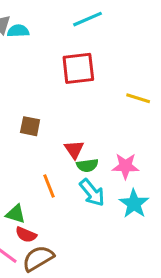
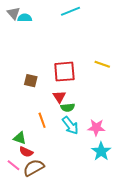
red square: (78, 68) -> (64, 72), moved
pink star: (125, 166) -> (96, 128), moved
cyan star: (134, 204) -> (101, 151), moved

